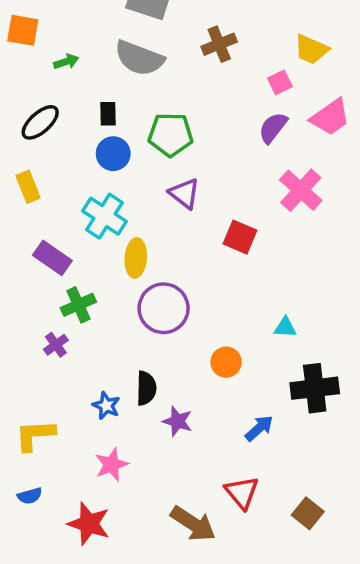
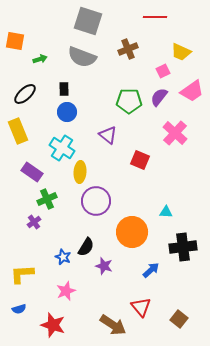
green pentagon: (171, 135) -> (129, 101), moved
yellow rectangle: (28, 187) -> (18, 131), size x1.4
orange circle: (226, 362) -> (132, 232), size x1.8
black semicircle: (146, 388) -> (86, 247), turned 30

